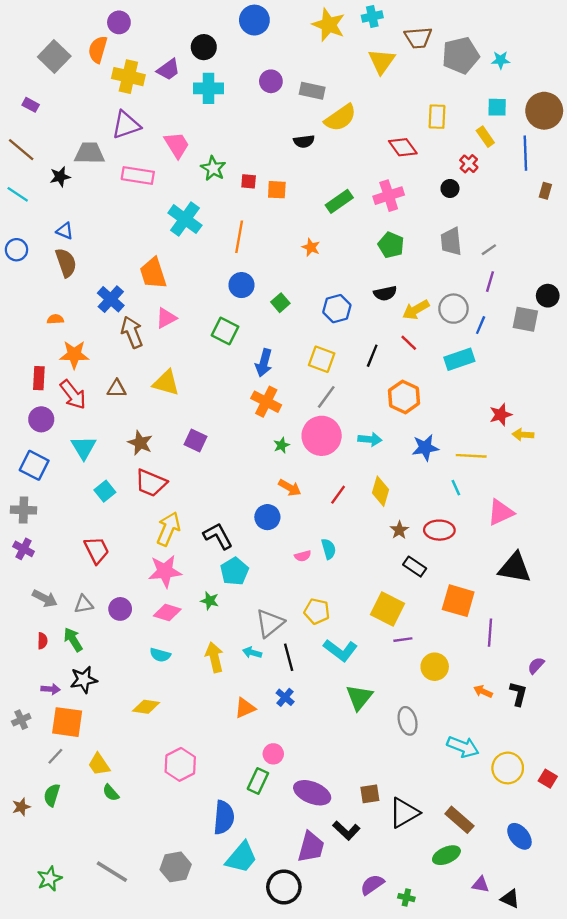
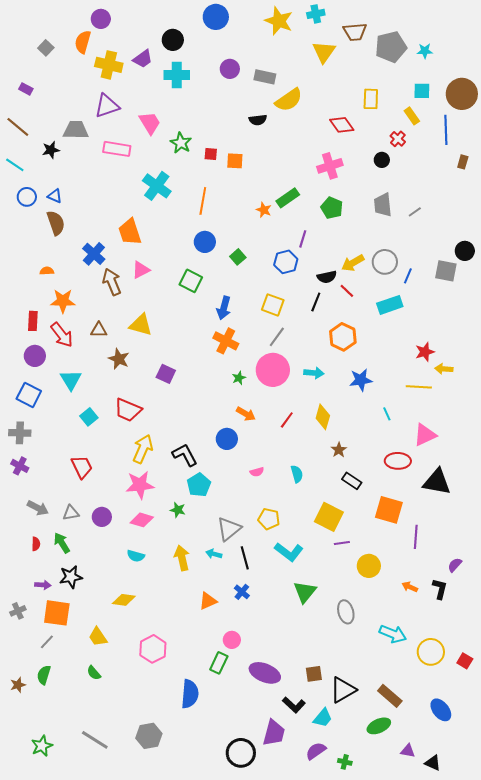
gray square: (54, 57) -> (46, 48), size x0.6
green rectangle: (339, 201) -> (288, 198), moved
blue circle: (16, 250) -> (27, 197), moved
purple line: (490, 282) -> (303, 239), moved
black semicircle: (385, 293) -> (327, 277), moved
brown star: (140, 443) -> (119, 359), moved
yellow line: (471, 456) -> (419, 387), moved
red ellipse: (439, 530) -> (398, 461), moved
cyan semicircle: (329, 549) -> (297, 474), moved
yellow trapezoid: (99, 764) -> (98, 637), moved
purple trapezoid: (311, 847) -> (274, 733), moved
cyan trapezoid: (241, 858) -> (323, 718), moved, size x0.7

